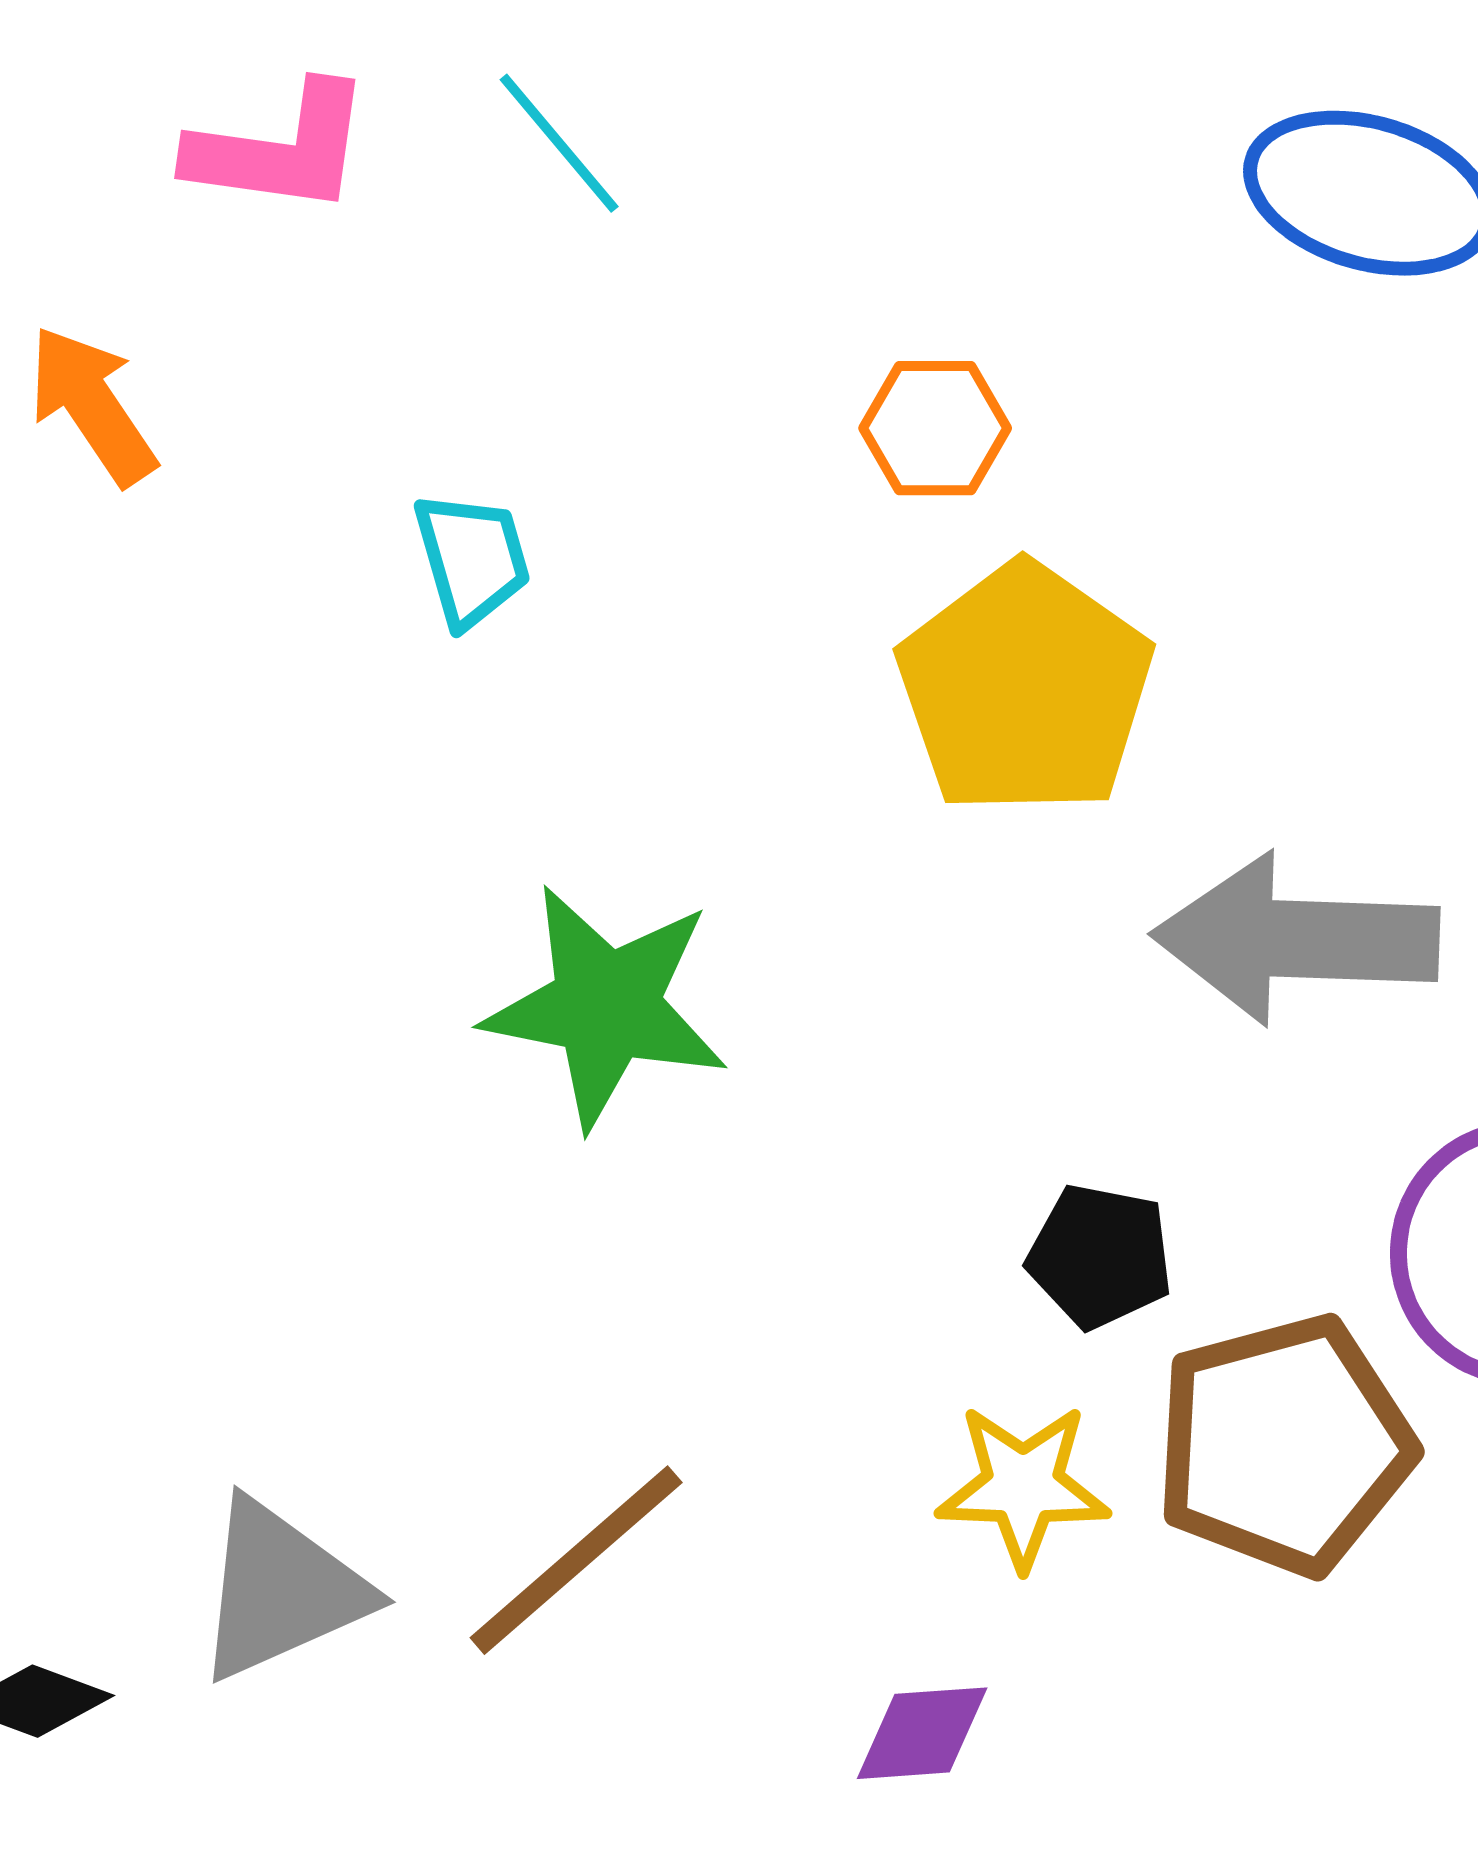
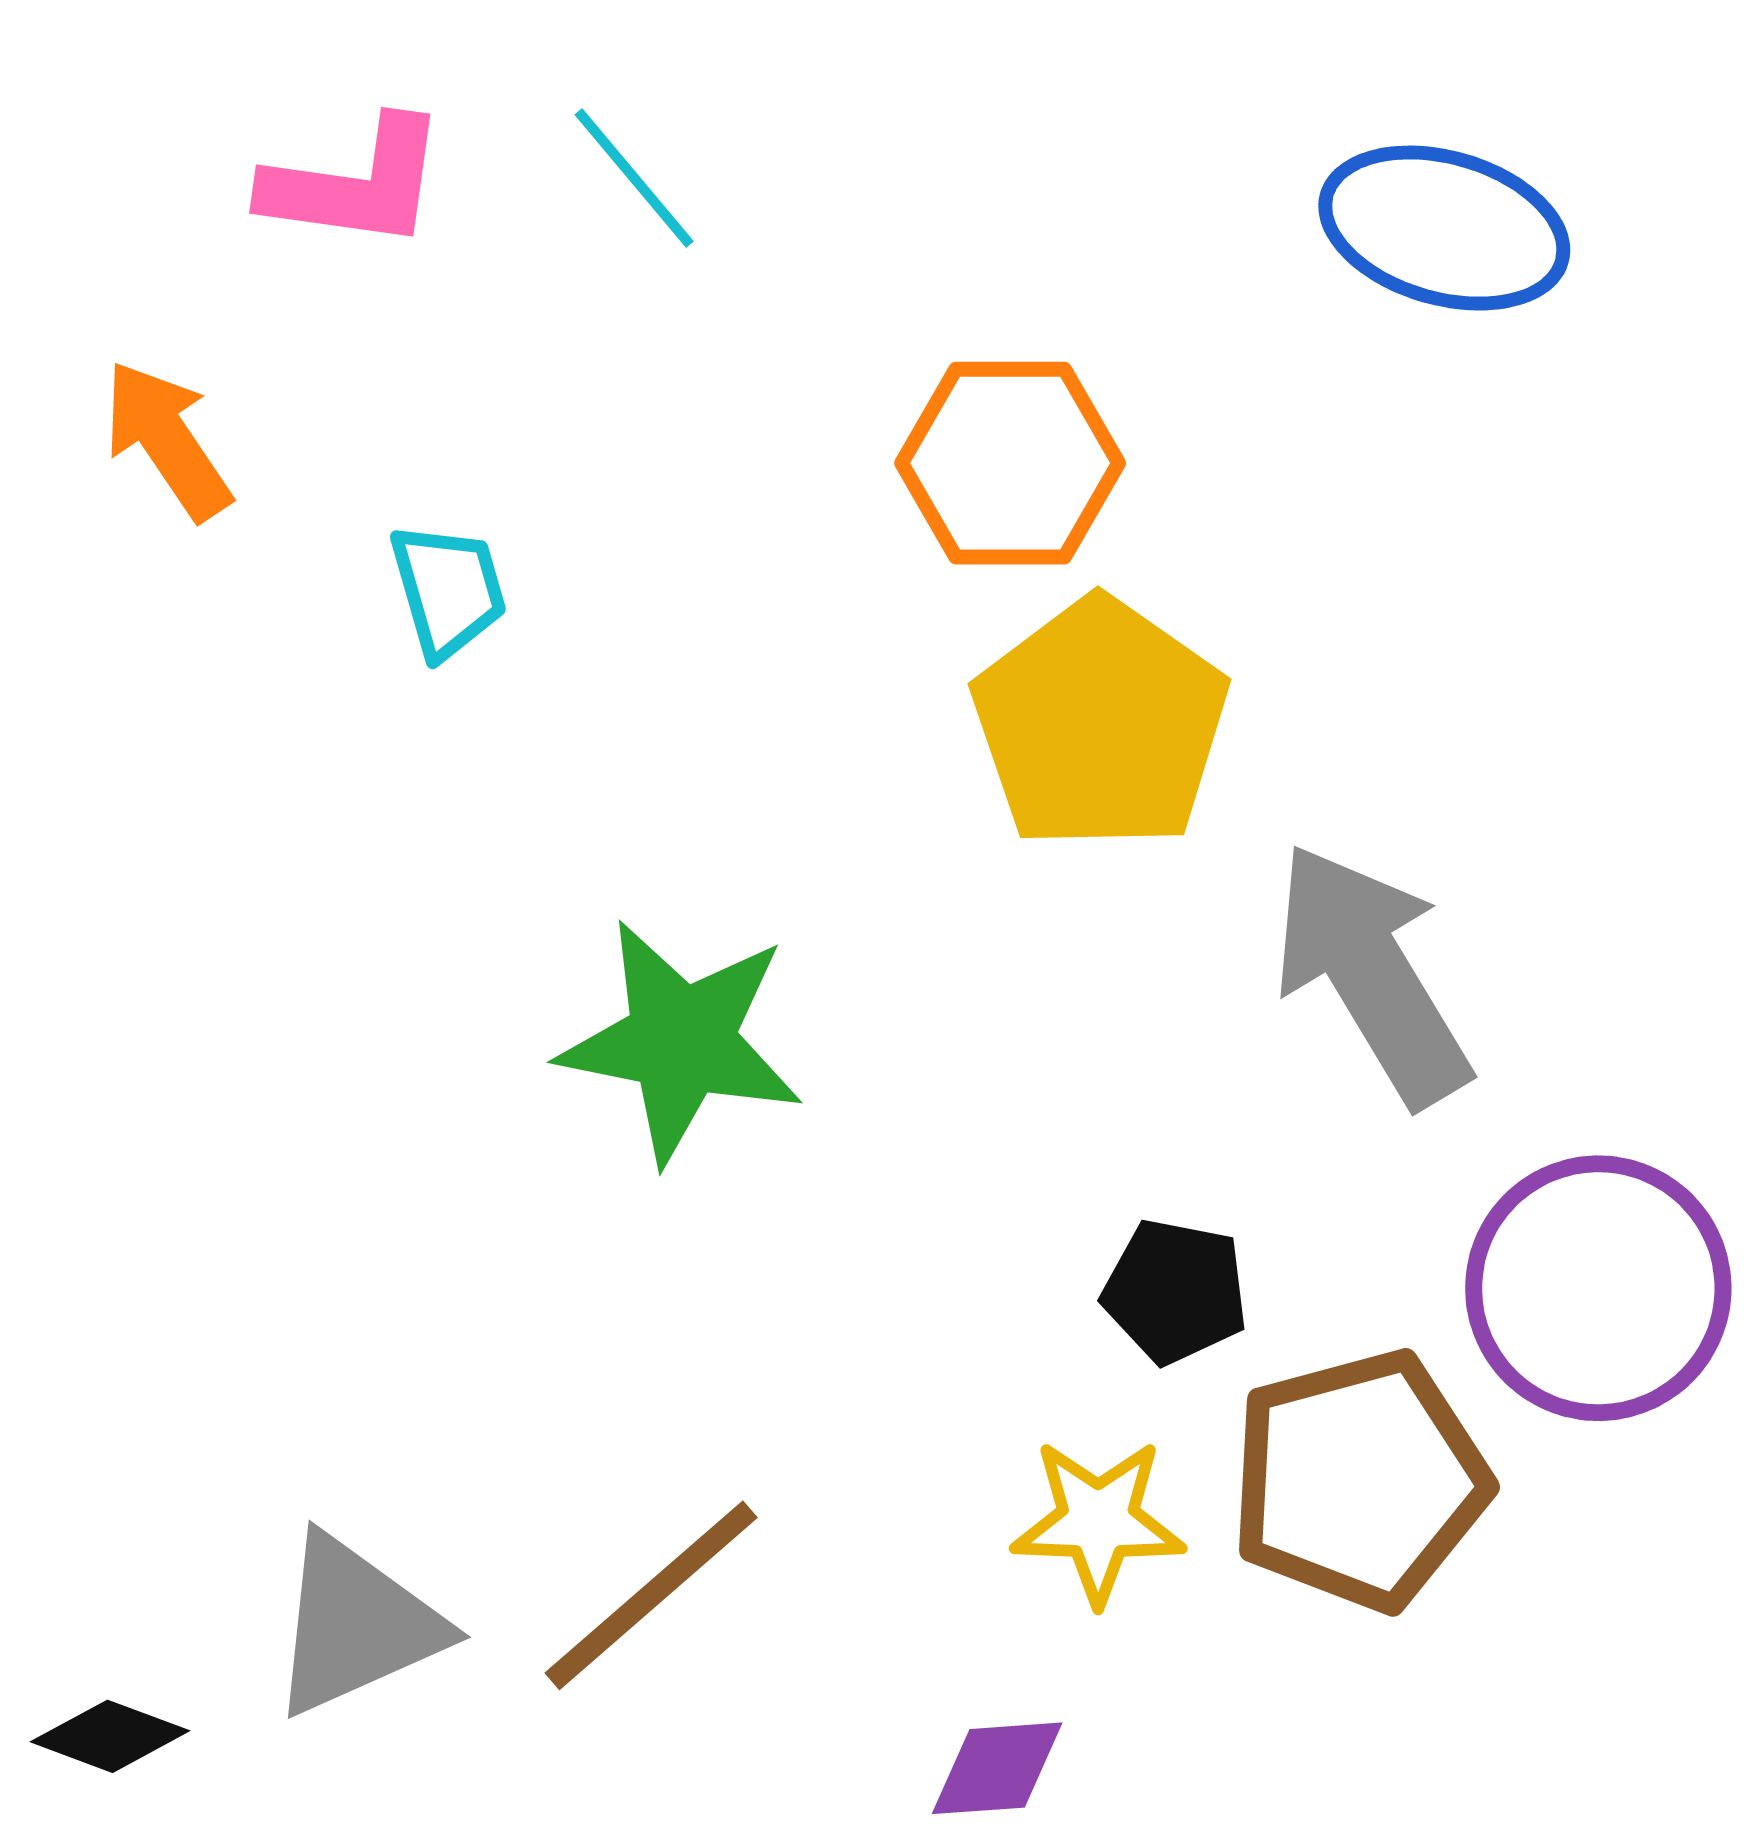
orange hexagon: (935, 428) -> (1010, 463), size x1.5
cyan trapezoid: (472, 559) -> (448, 590), moved
gray arrow: (1296, 939) -> (1371, 974), turned 57

